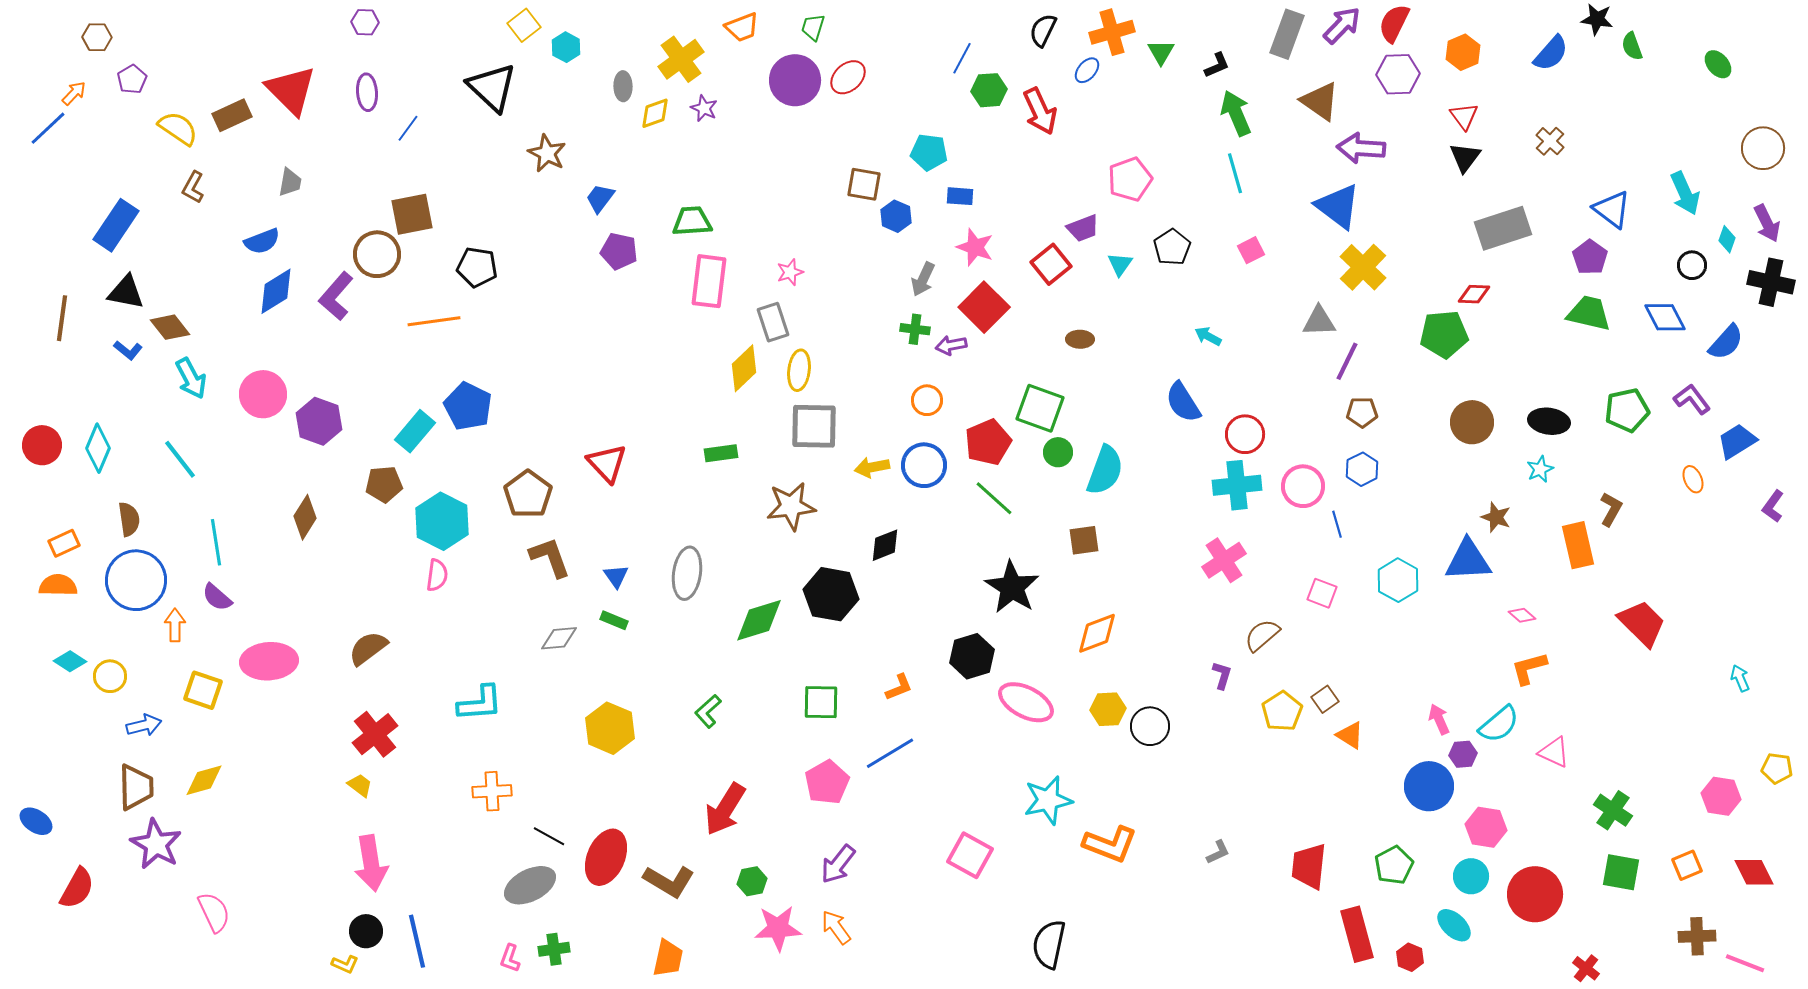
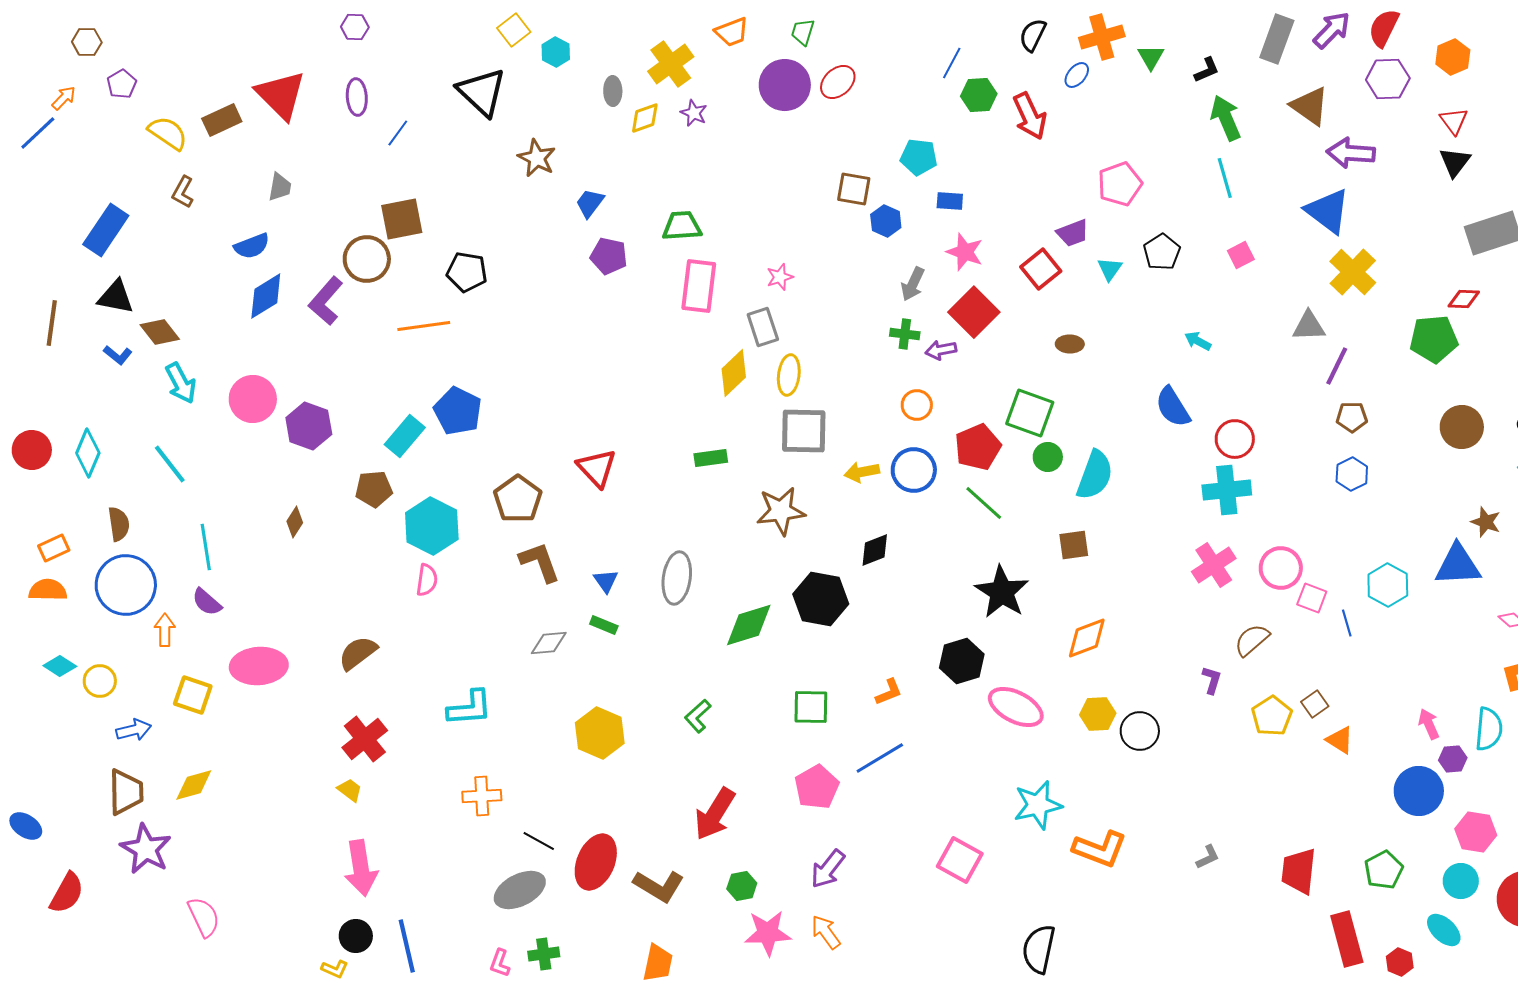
pink circle: (1303, 486) -> (1281, 568), moved
brown diamond: (305, 517) -> (295, 522), size x0.7
blue line: (1337, 524) -> (1347, 623), moved
cyan semicircle: (1499, 724) -> (1489, 729), turned -45

